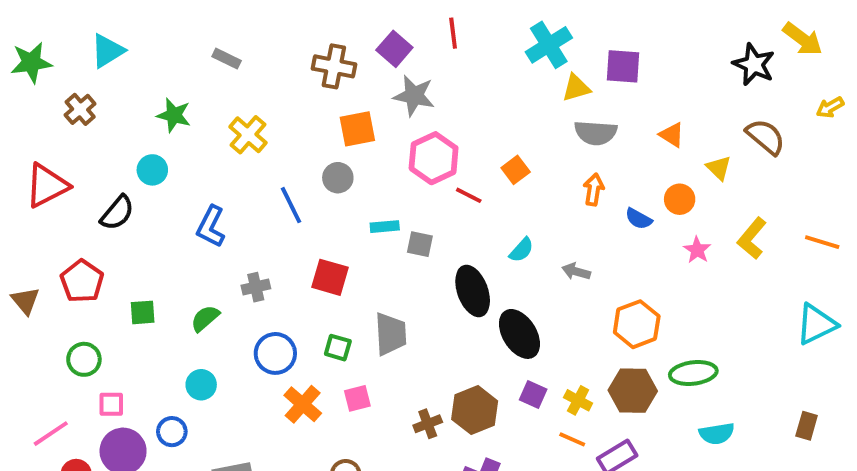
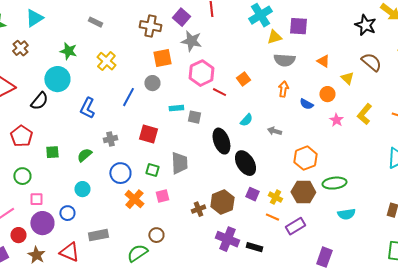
cyan circle: (152, 170) -> (57, 79), size x1.6
blue line: (291, 205) -> (128, 97), turned 54

